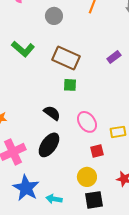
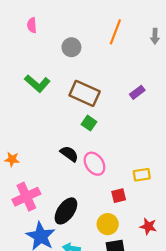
green square: (70, 85) -> (89, 123), turned 32
pink ellipse: (87, 122) -> (94, 164), moved
black ellipse: (49, 145) -> (66, 211), moved

